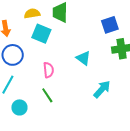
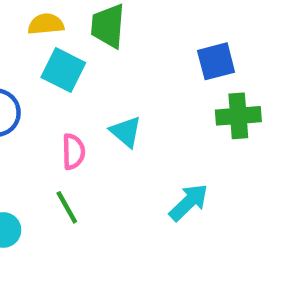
cyan triangle: (83, 58) -> (126, 132), moved

